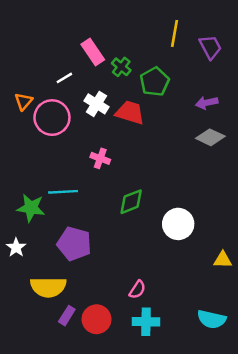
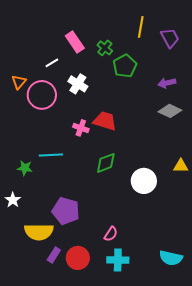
green cross: (121, 67) -> (105, 48), moved
red trapezoid: (130, 113) -> (105, 121), moved
green star: (31, 208) -> (25, 168), size x0.7
purple pentagon: (74, 244) -> (66, 211), moved
yellow triangle: (223, 260) -> (181, 166), moved

